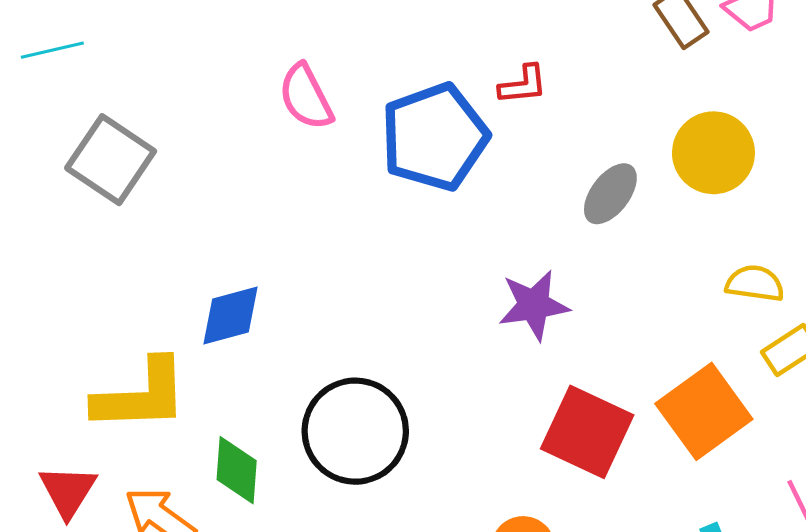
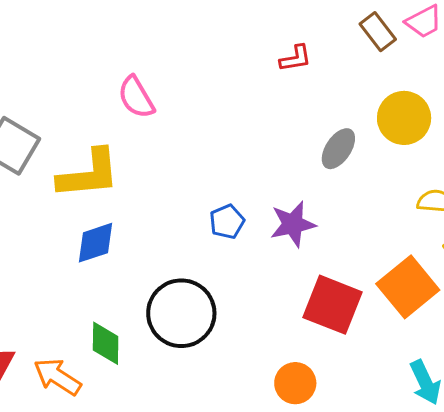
red L-shape: (523, 85) -> (295, 58), moved
blue pentagon: (434, 137) -> (227, 222), moved, size x0.5
yellow L-shape: (141, 395) -> (89, 174), moved

